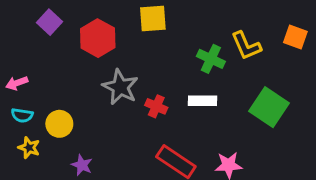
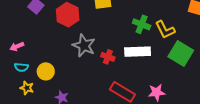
yellow L-shape: (246, 46) -> (165, 30), moved
white rectangle: (202, 101) -> (138, 52), size x1.4

